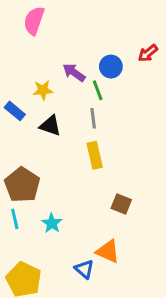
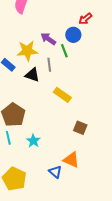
red arrow: (148, 53) -> (85, 19), moved
yellow star: (43, 90) -> (27, 51), size x1.5
gray line: (93, 118) -> (49, 65), moved
yellow rectangle: (95, 155) -> (62, 95), turned -42

